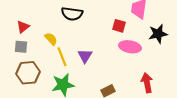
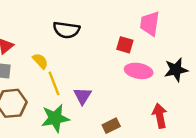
black star: (158, 34) -> (176, 70), moved
purple triangle: (85, 56) -> (83, 96), moved

